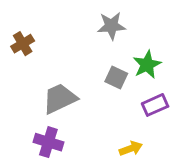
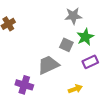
gray star: (111, 26) -> (73, 16), moved
gray trapezoid: (60, 99) -> (48, 65), moved

